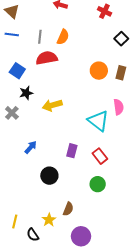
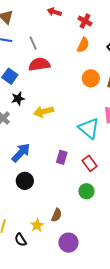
red cross: (104, 11) -> (85, 21), moved
gray line: (40, 37) -> (33, 43), turned -32
orange semicircle: (63, 37) -> (83, 45), moved
blue arrow: (31, 147) -> (21, 153), size x1.5
black circle: (49, 176) -> (25, 181), moved

